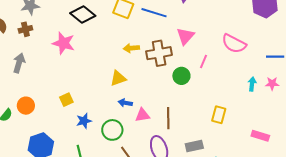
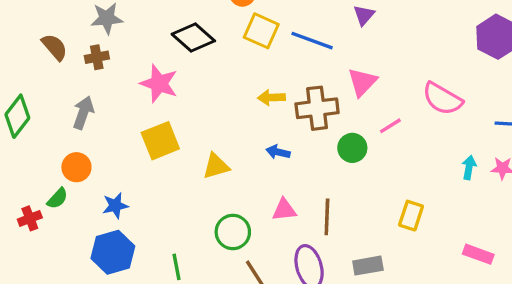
pink line: (204, 61) -> (390, 126), turned 32
yellow triangle: (118, 78) -> (216, 166), moved
yellow square: (66, 100) -> (160, 141), moved, size x1.6
blue arrow: (125, 103) -> (278, 152), moved
orange circle: (26, 106) -> (76, 167), moved
blue star: (84, 121) -> (115, 206), moved

